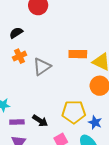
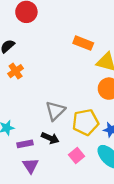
orange rectangle: (78, 54) -> (83, 43), moved, turned 30
gray triangle: (42, 67) -> (55, 111), moved

